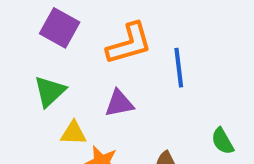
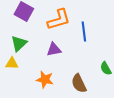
yellow triangle: (73, 133) -> (12, 63), moved

